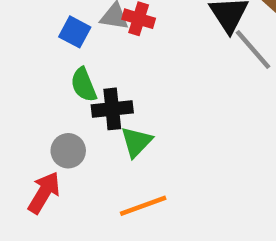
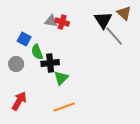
blue square: (75, 32) -> (24, 39), moved
gray circle: (68, 151) -> (16, 64), moved

